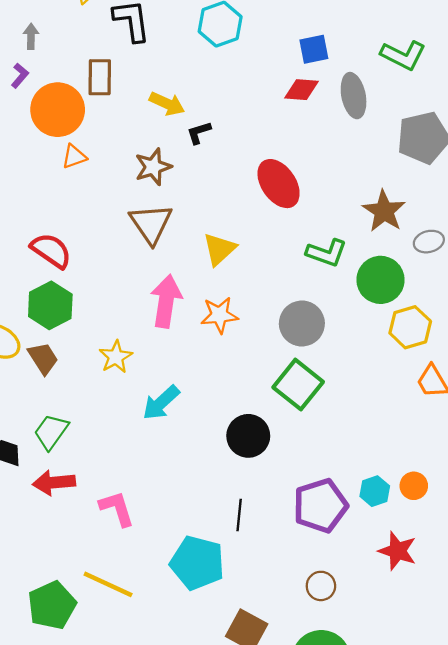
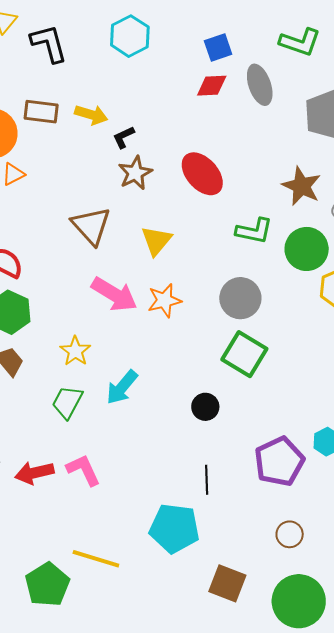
brown rectangle: (100, 77) -> (41, 112), moved, turned -76
brown star: (153, 167) -> (135, 173), moved
pink arrow: (166, 301) -> (114, 294), turned 120
green trapezoid: (51, 432) -> (67, 402), moved
black circle: (248, 436) -> (205, 407), size x0.7
pink L-shape: (117, 509) -> (83, 470), moved

